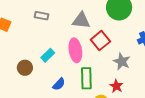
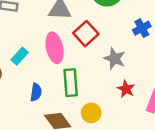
blue semicircle: (59, 84) -> (36, 92), turned -32
red star: (116, 86) -> (126, 89), moved

